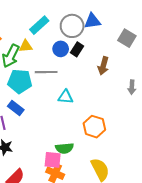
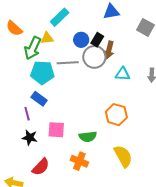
gray circle: (72, 26) -> (94, 57), moved
brown arrow: (103, 66) -> (109, 50), moved
cyan triangle: (66, 97) -> (123, 74), moved
pink square: (53, 160) -> (56, 130), moved

